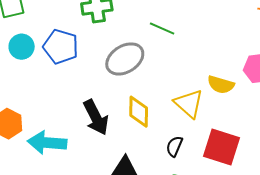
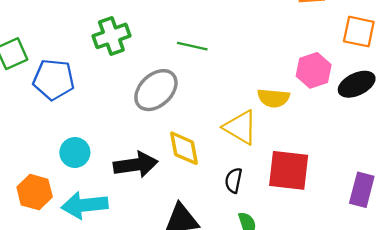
cyan circle: (22, 47) -> (75, 153), moved
blue pentagon: (61, 47) -> (54, 79), moved
black arrow: (96, 117) -> (136, 165), turned -60

